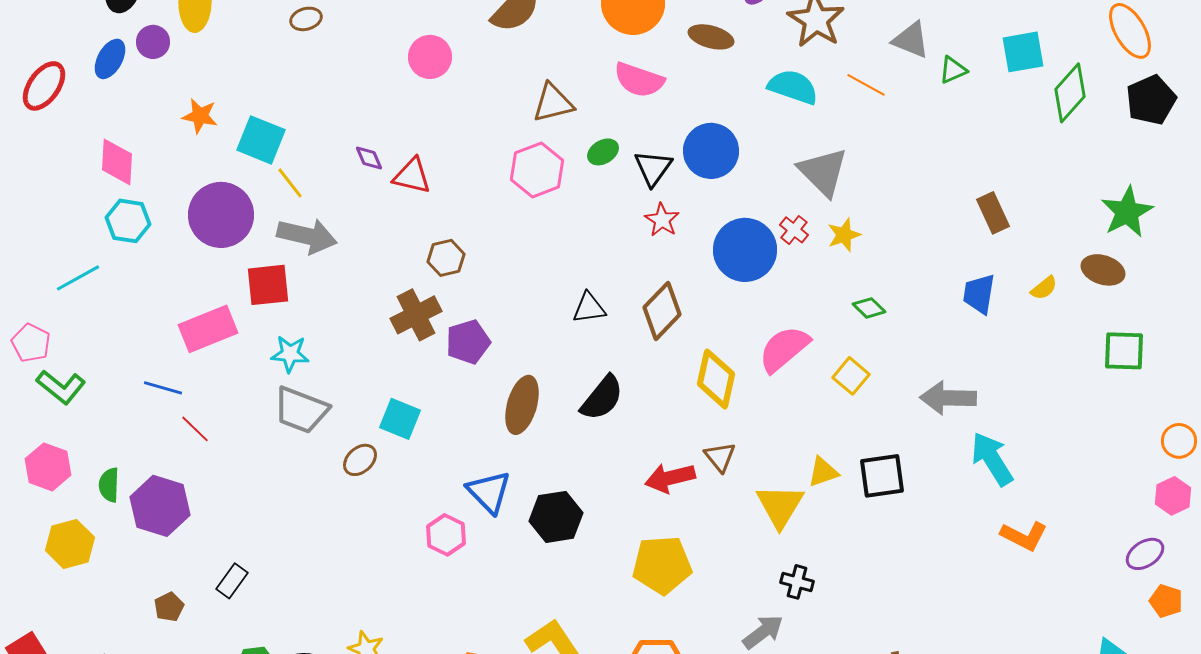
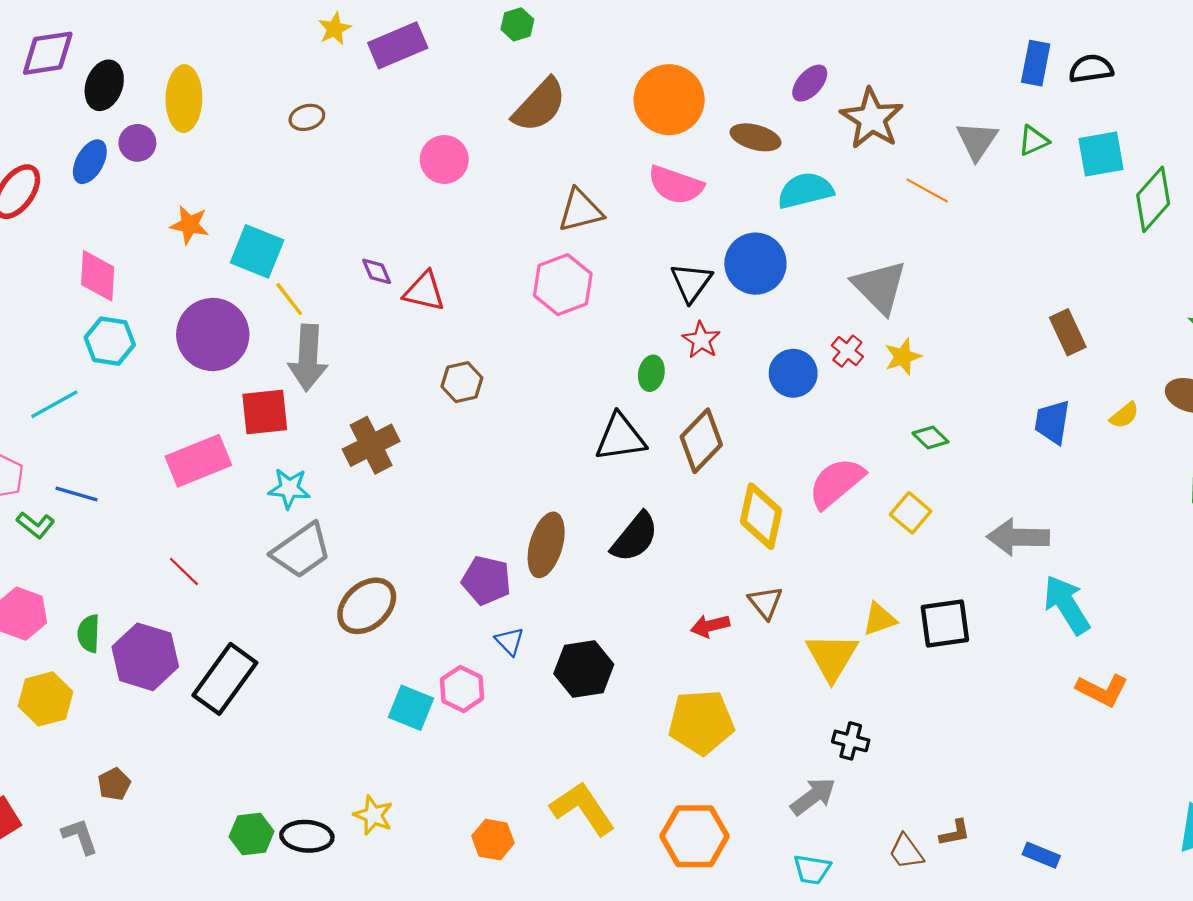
gray triangle: (911, 40) -> (977, 141), turned 42
green triangle: (953, 70) -> (1033, 141), moved
cyan semicircle: (793, 87) -> (805, 191), moved, turned -33
green ellipse: (603, 152) -> (651, 373), moved, turned -48
gray arrow: (307, 236) -> (308, 358), turned 80
blue circle: (745, 250) -> (793, 373), size x0.7
black triangle: (589, 308) -> (620, 437), size x1.4
brown cross: (416, 315) -> (371, 445), moved
purple pentagon: (468, 342) -> (486, 580), moved, turned 30
green L-shape: (61, 387) -> (36, 525), size x0.7
blue line: (163, 388) -> (77, 494), moved
gray trapezoid: (301, 410) -> (301, 550), turned -56
cyan square: (400, 419) -> (411, 708), moved
brown ellipse: (360, 460) -> (367, 606), size x1.6
red arrow: (670, 478) -> (710, 626), size x0.7
blue triangle: (489, 492) -> (510, 641), size x0.6
black rectangle: (232, 581) -> (225, 679), moved, size x1.8
brown pentagon: (169, 607) -> (114, 784), moved

